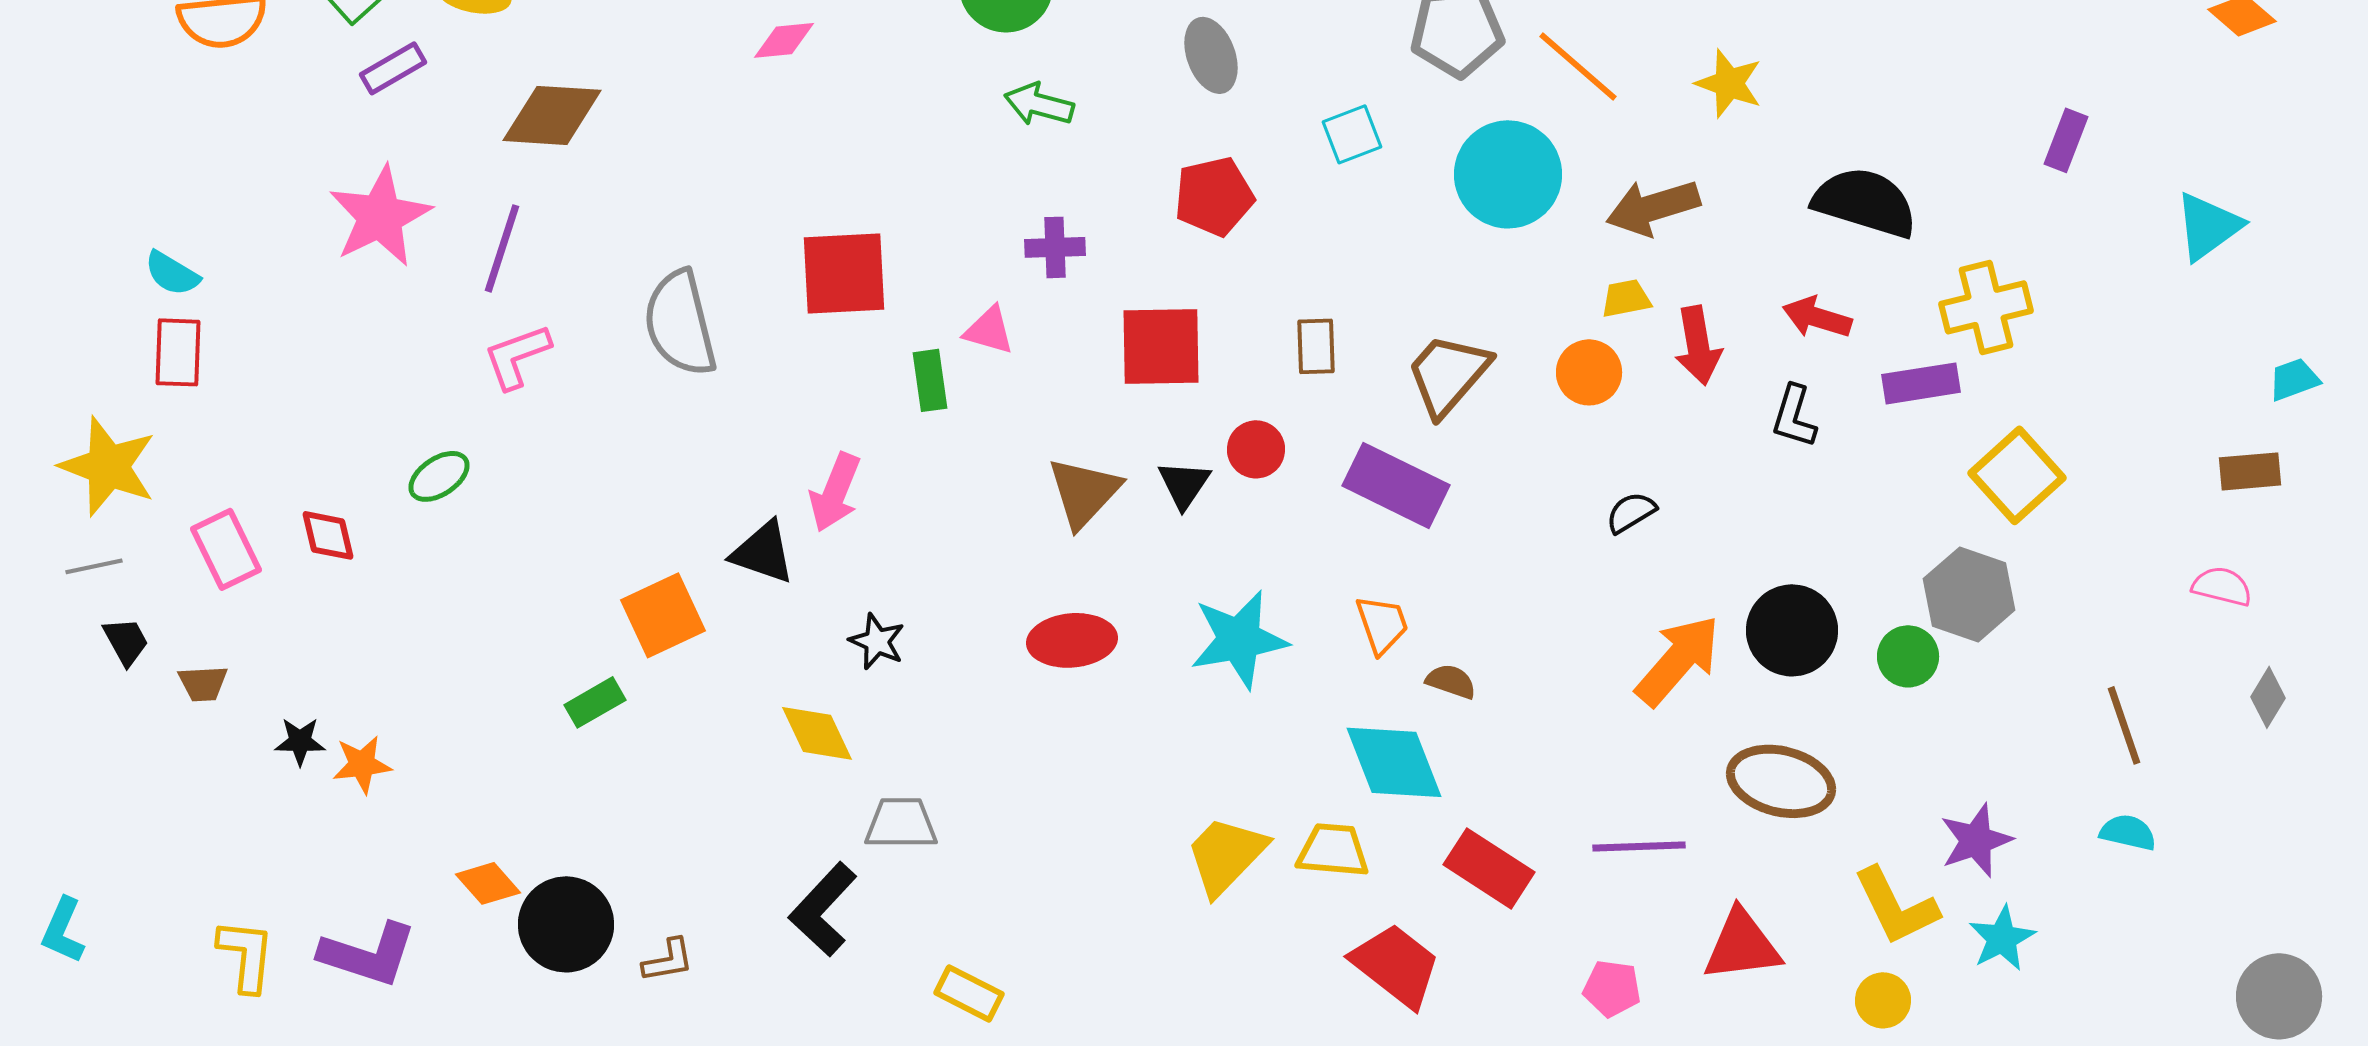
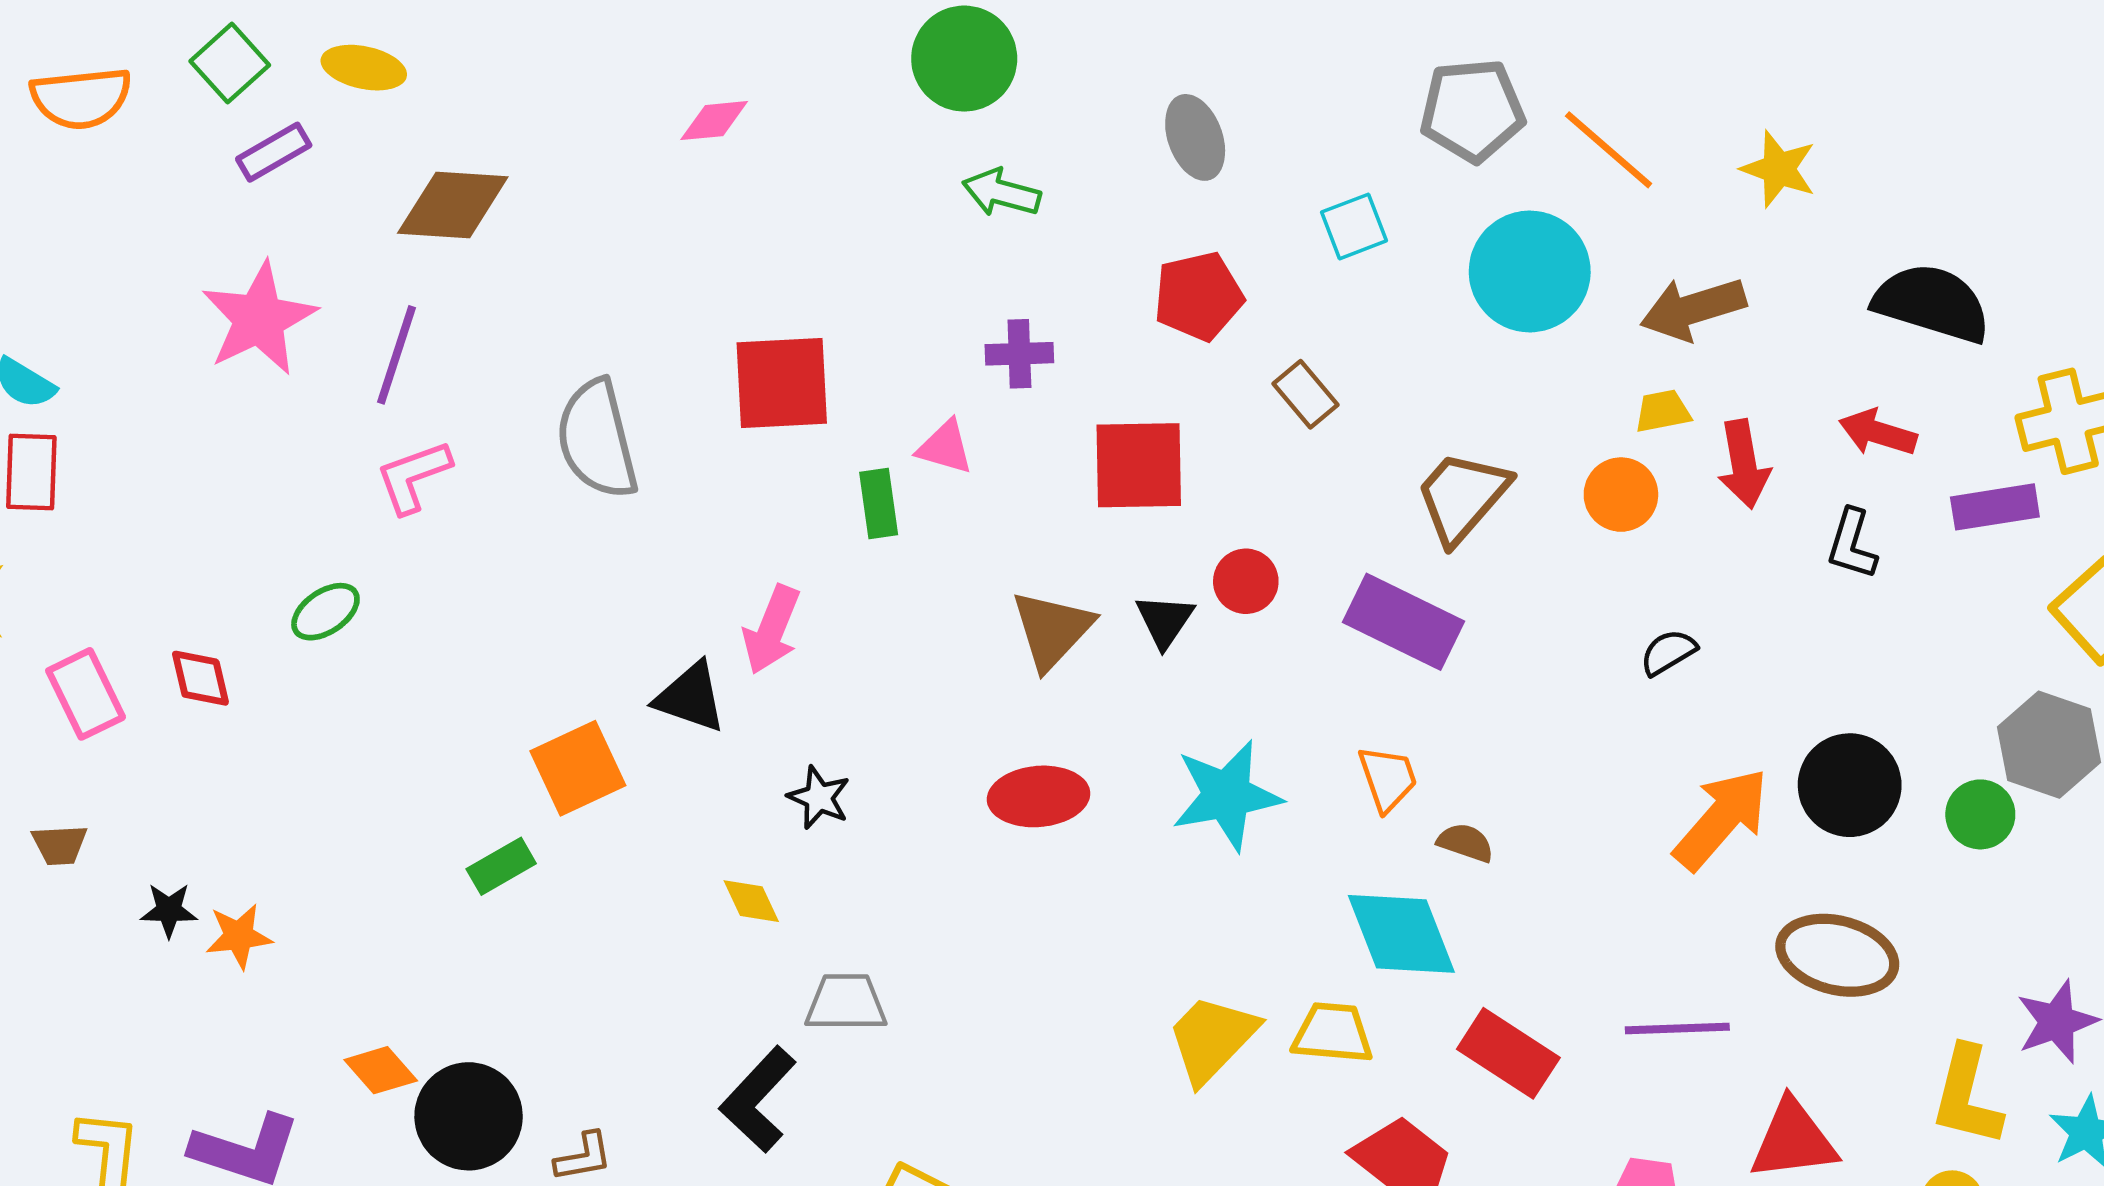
brown rectangle: (1316, 346) -> (1306, 394), moved, turned -38
yellow diamond: (817, 733) -> (751, 901), size x0.7
yellow L-shape: (1896, 906) -> (1967, 1096), turned 40

